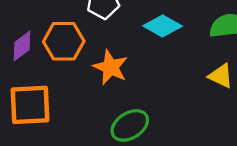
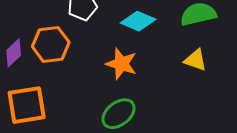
orange star: (111, 67) -> (121, 64), moved

